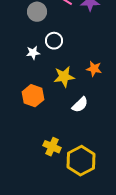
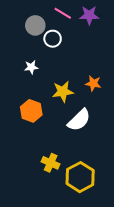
white circle: (54, 41) -> (53, 39), moved
white semicircle: (80, 105) -> (79, 120), size x1.4

